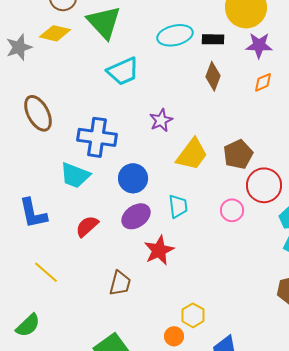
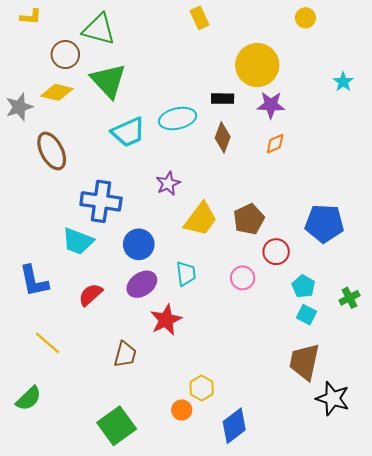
cyan ellipse: (175, 35) -> (178, 118), moved
brown ellipse: (38, 113) -> (52, 151), moved
red circle: (264, 185) -> (276, 252), size x0.7

